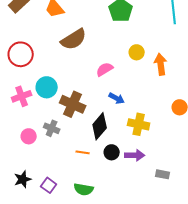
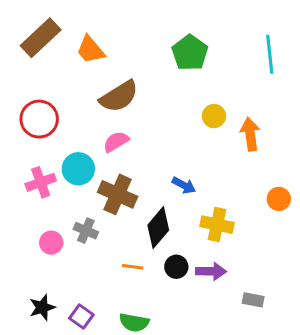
pink semicircle: (105, 69) -> (116, 142), moved

